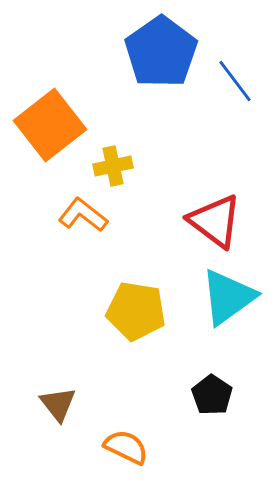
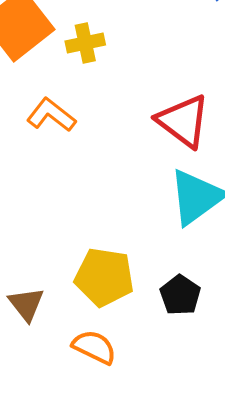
yellow cross: (113, 166) -> (85, 43), moved
yellow pentagon: (136, 311) -> (104, 277), moved

